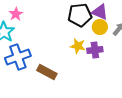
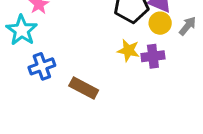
blue cross: (18, 57) -> (42, 66), size x0.7

